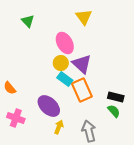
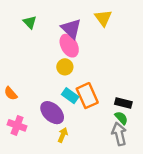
yellow triangle: (84, 17) -> (103, 18), moved
purple triangle: (82, 64) -> (71, 29), moved
cyan rectangle: (65, 79) -> (70, 96), moved
gray arrow: (89, 131) -> (119, 134), moved

